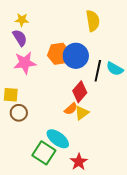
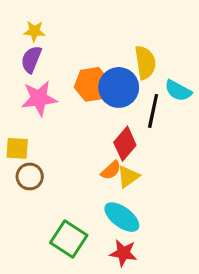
yellow semicircle: (93, 21) -> (145, 62), moved
purple semicircle: (20, 38) -> (31, 59), turned -126
cyan semicircle: (115, 69) -> (178, 91), moved
cyan ellipse: (58, 139) -> (122, 217), moved
red star: (79, 162) -> (123, 253), turned -30

